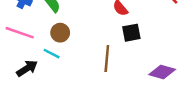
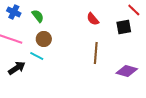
black square: (131, 33) -> (124, 27), moved
brown line: (107, 58) -> (96, 53), moved

